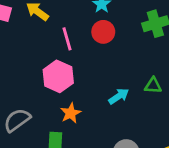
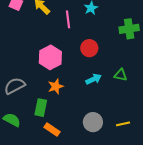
red circle: (103, 32) -> (89, 48), moved
pink line: (67, 39) -> (68, 19), moved

